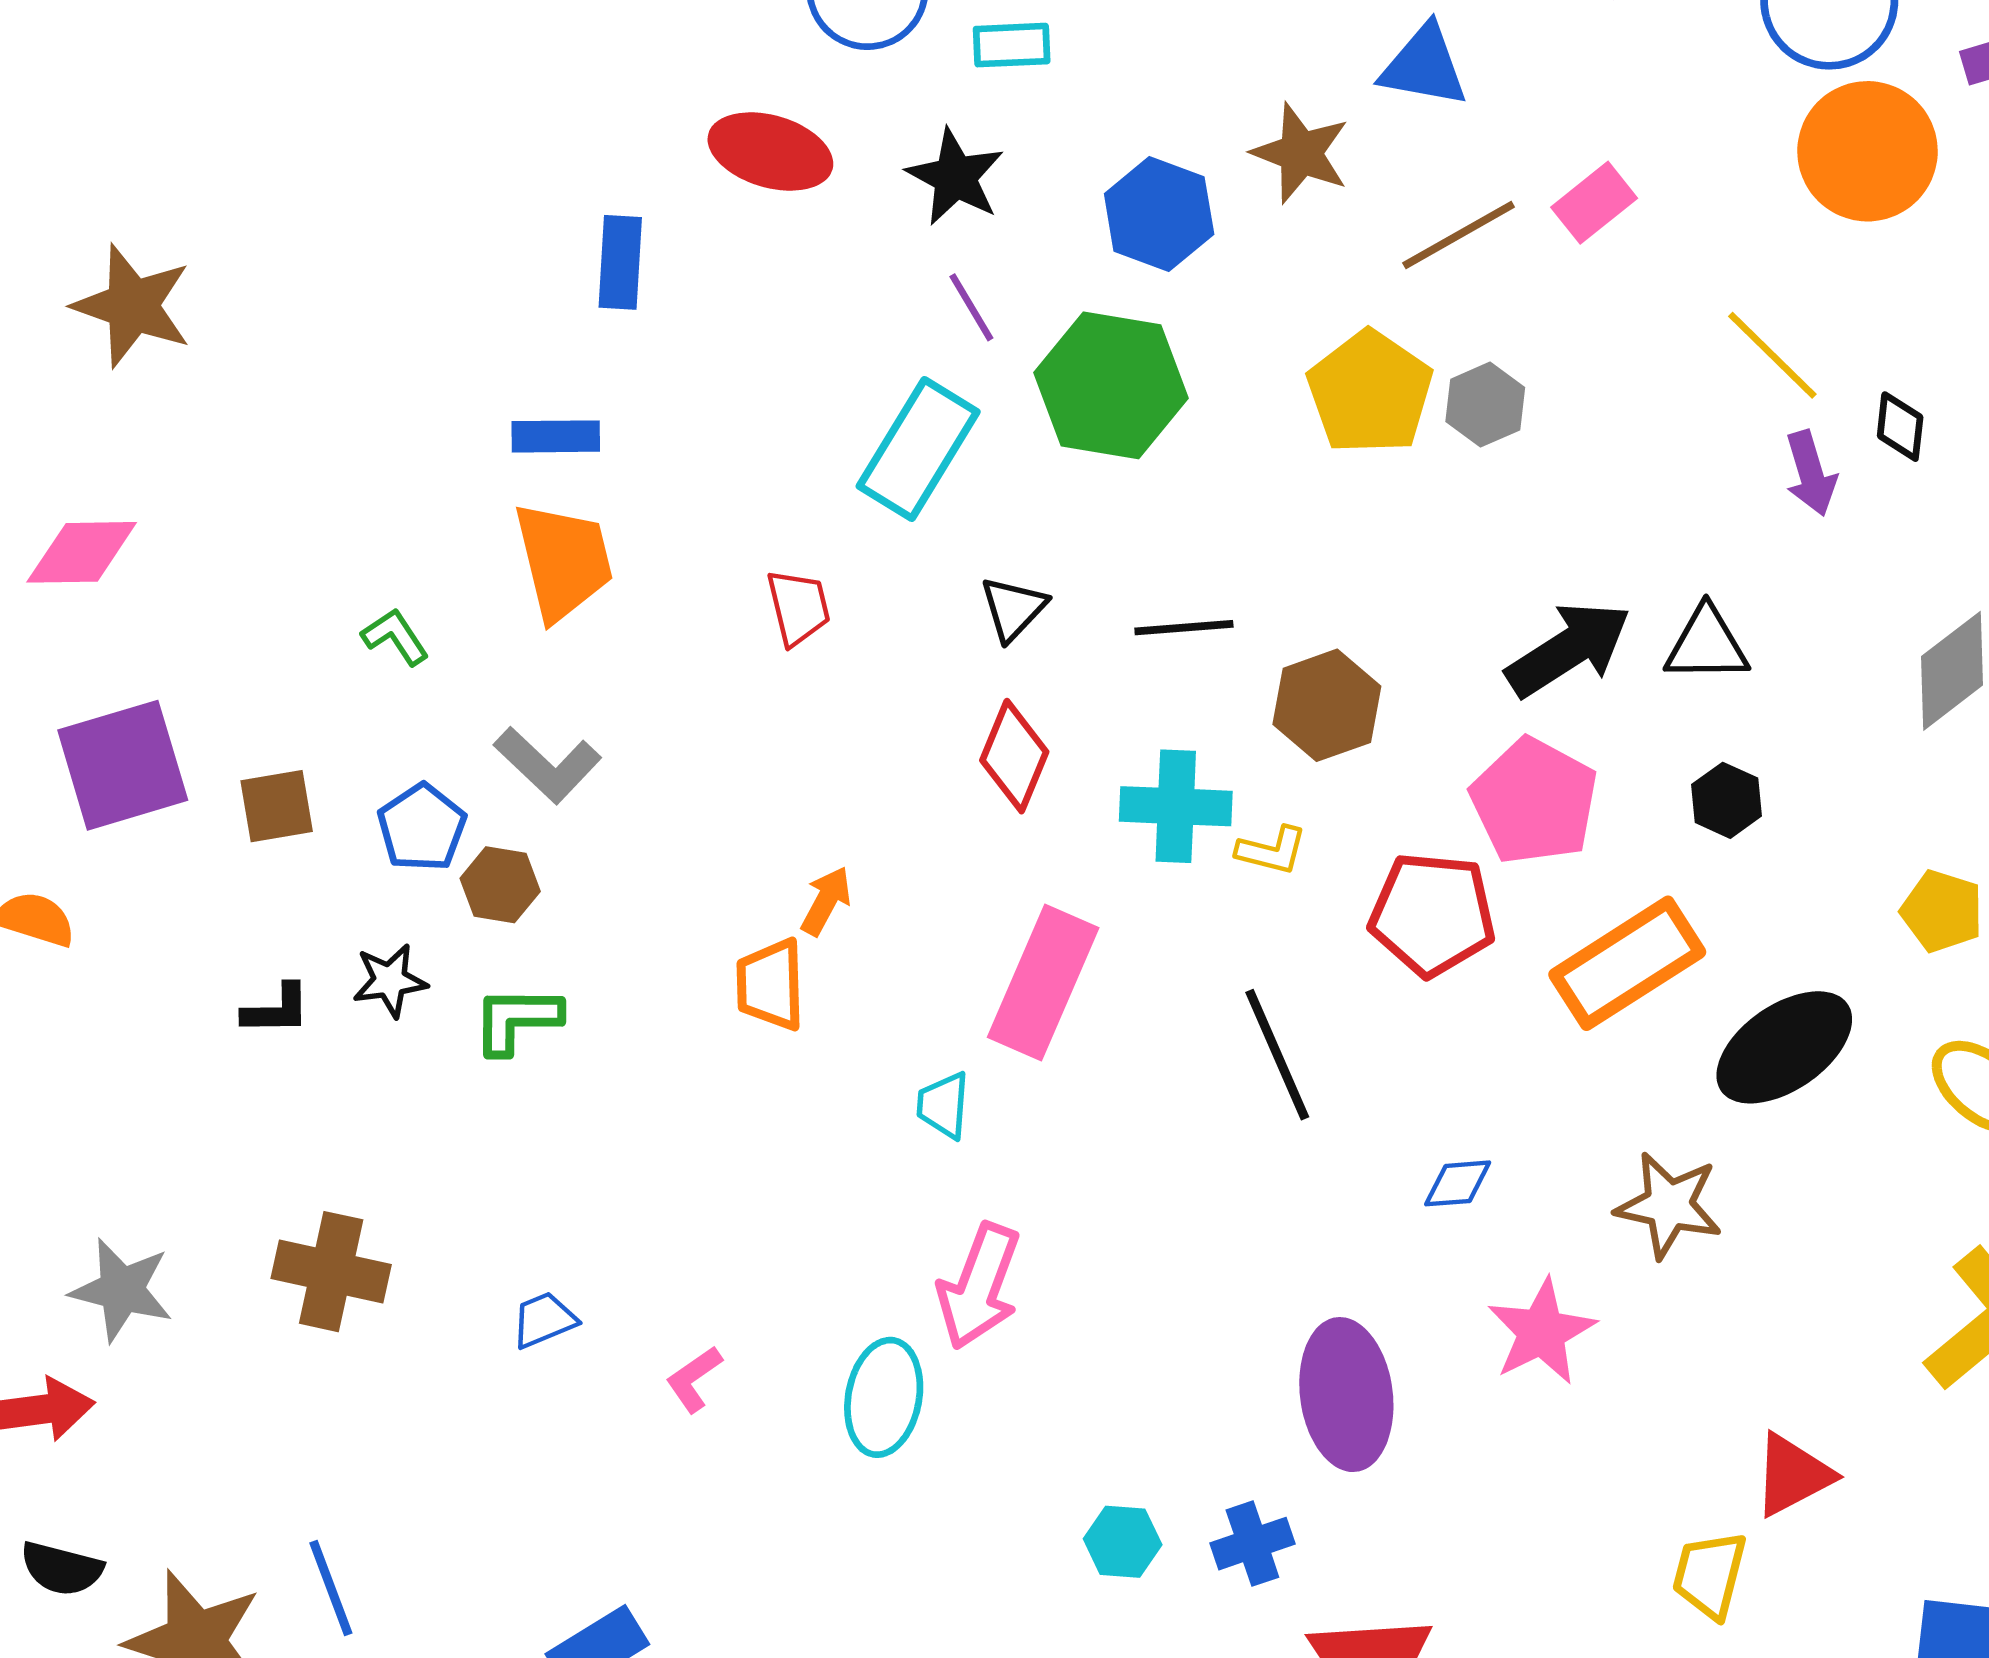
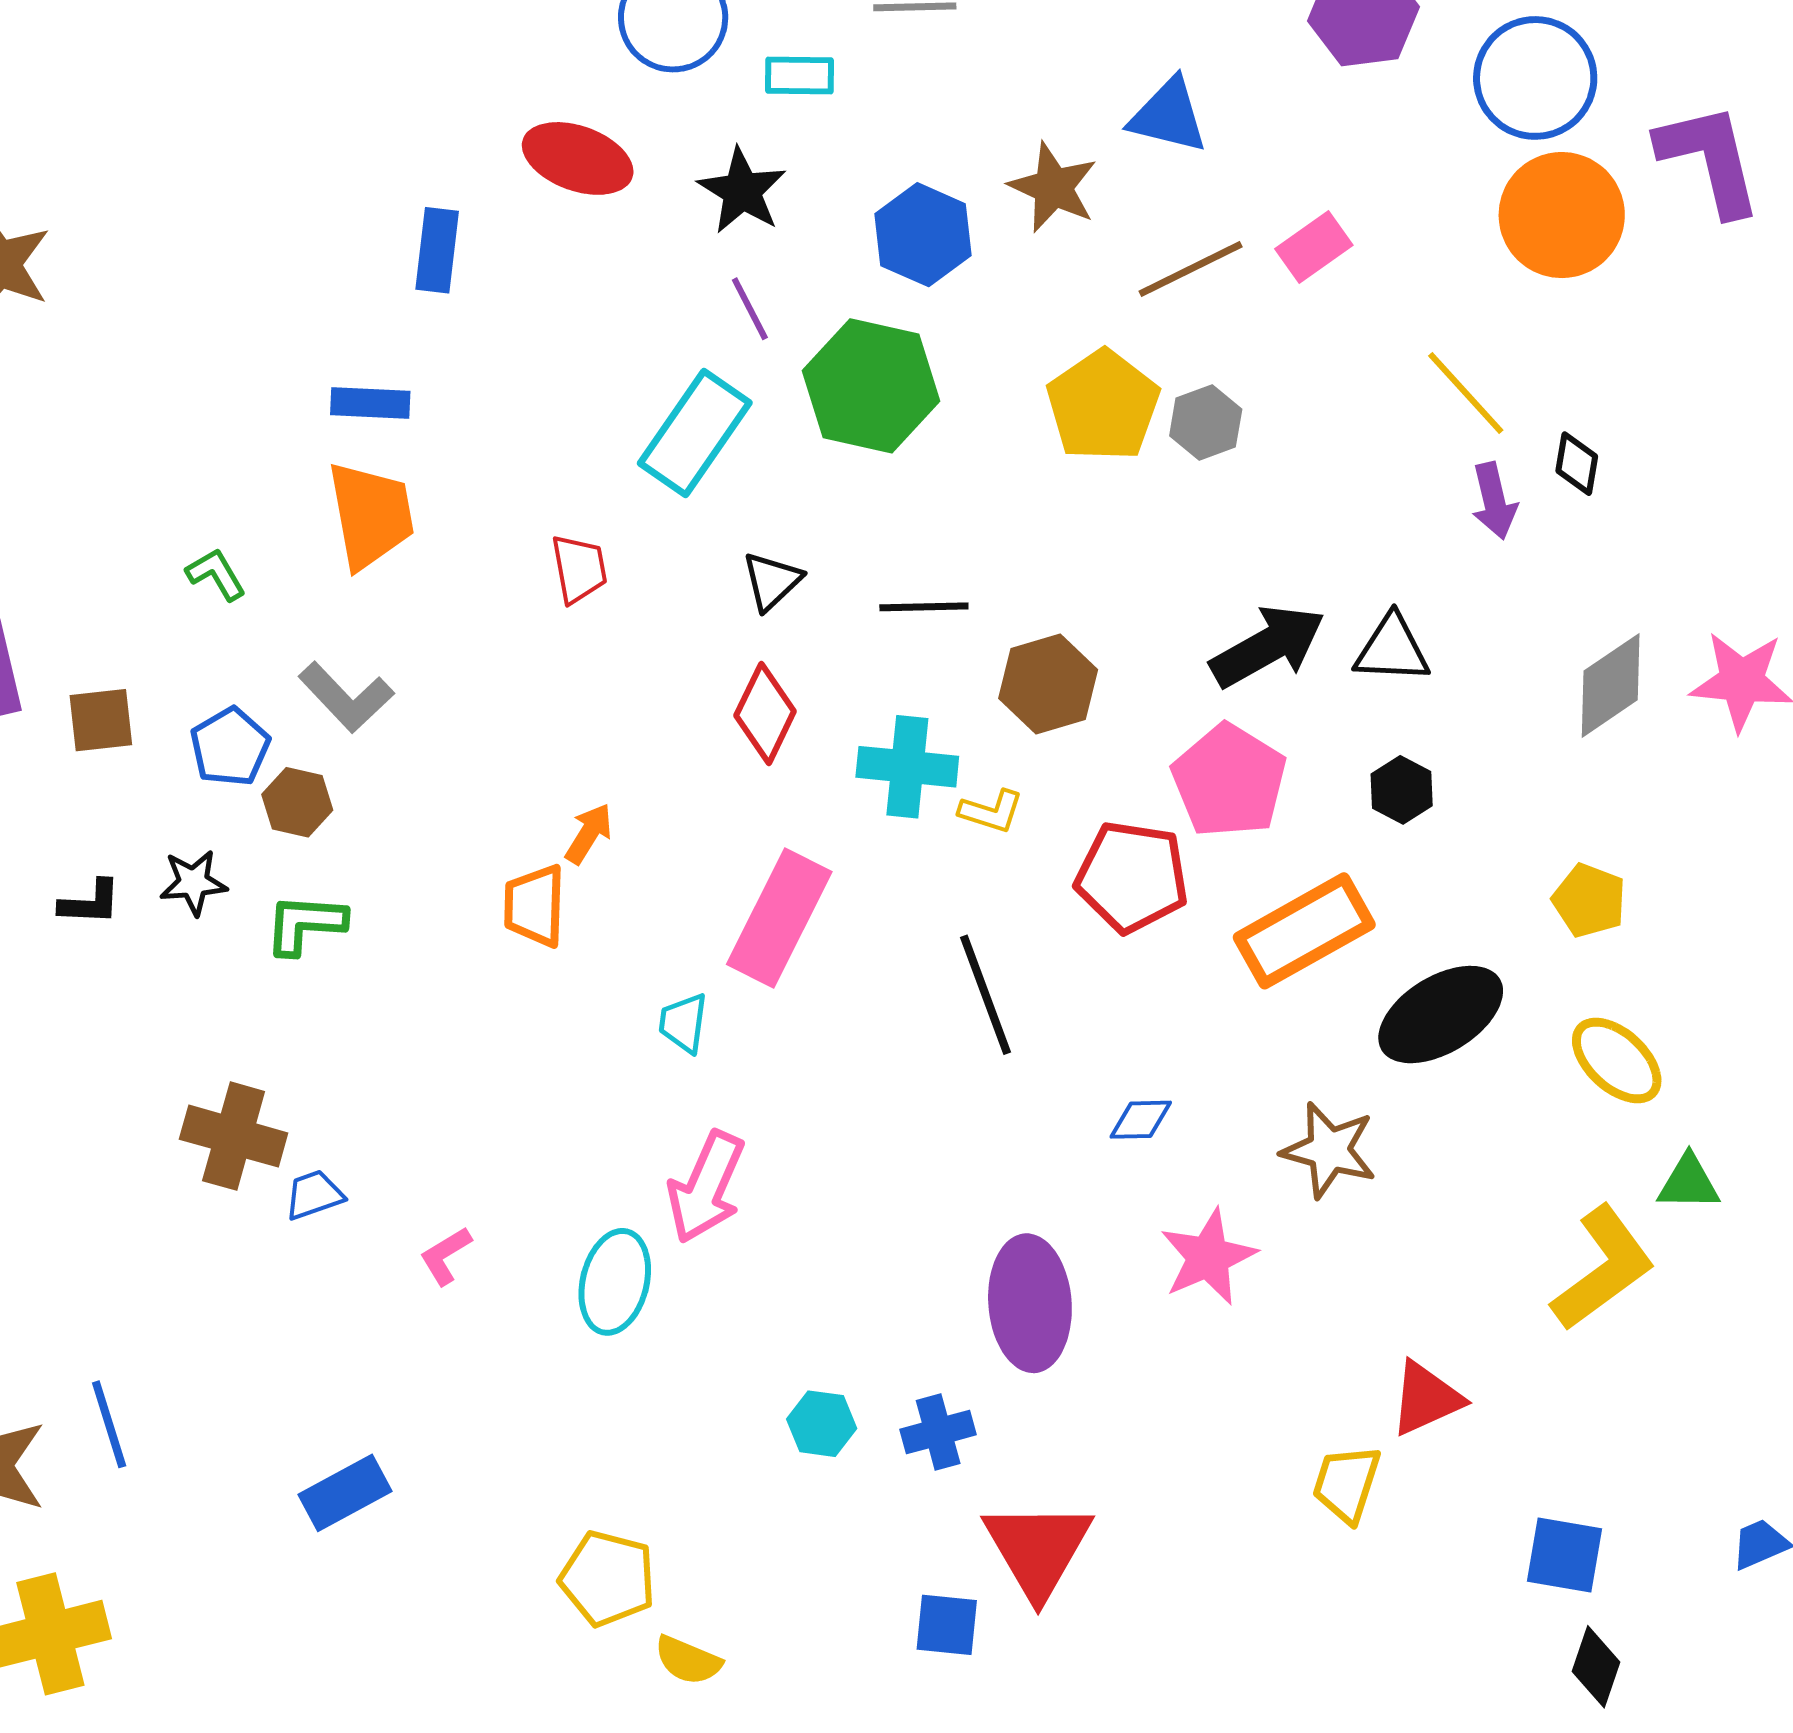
brown cross: (331, 1272) -> (234, 1136), moved

